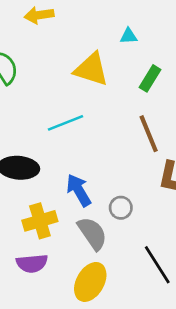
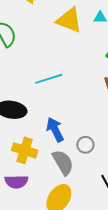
yellow triangle: (91, 69) -> (69, 20), moved
yellow cross: (40, 221) -> (25, 150), turned 30

